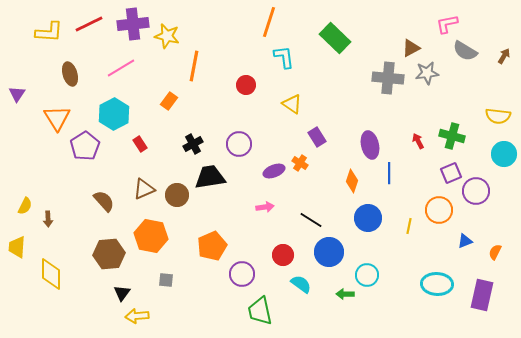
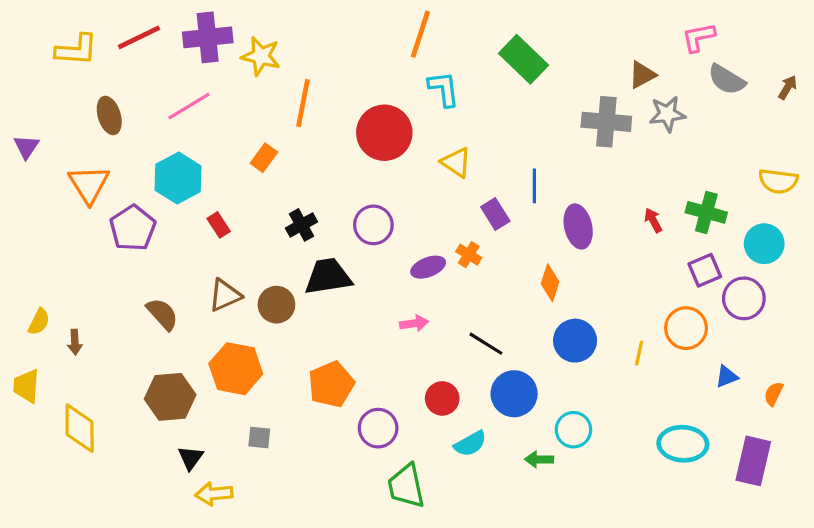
red circle: (246, 85) -> (384, 133), size x1.8
cyan circle: (504, 154) -> (764, 244), moved
blue line: (389, 173) -> (534, 186), moved
cyan semicircle: (301, 284) -> (470, 444), turned 115

